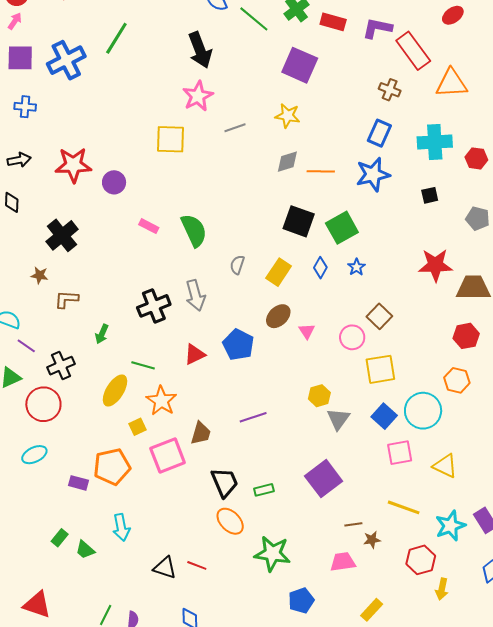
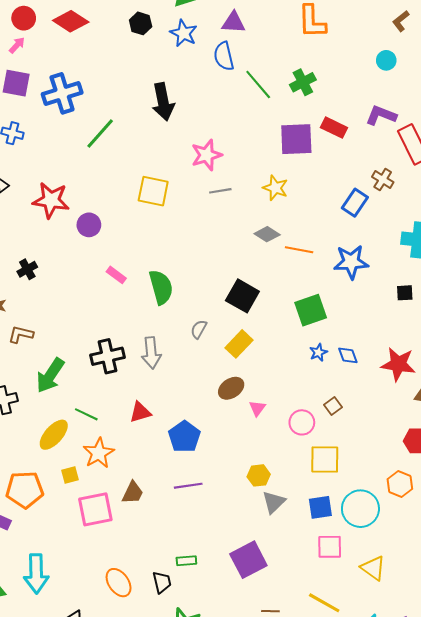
red rectangle: (333, 22) -> (334, 128), moved
green line: (116, 38) -> (100, 134), moved
black arrow: (200, 50) -> (163, 102), moved
purple square: (300, 65) -> (296, 139), turned -36
pink star: (198, 96) -> (207, 155), moved
blue rectangle: (379, 133) -> (355, 203), moved
gray diamond: (287, 162) -> (267, 234), turned 40
black square: (299, 221) -> (242, 296), moved
black cross: (62, 235) -> (27, 269), size x0.6
blue diamond: (320, 268) -> (348, 355), moved, turned -60
brown square: (379, 316) -> (333, 406), size x0.7
green arrow: (102, 334) -> (50, 375), size x1.8
blue pentagon: (238, 345) -> (184, 437), moved
blue square: (384, 416) -> (320, 507), turned 30
orange pentagon: (112, 467) -> (25, 490), moved
black trapezoid: (225, 482) -> (162, 582), moved, size x0.7
orange ellipse: (230, 521) -> (119, 583), moved
cyan arrow: (121, 527) -> (36, 574), size x1.4

